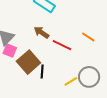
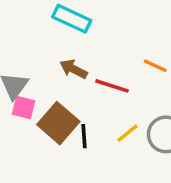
yellow line: (71, 81) -> (127, 133), moved

